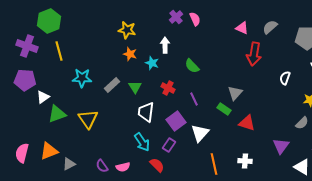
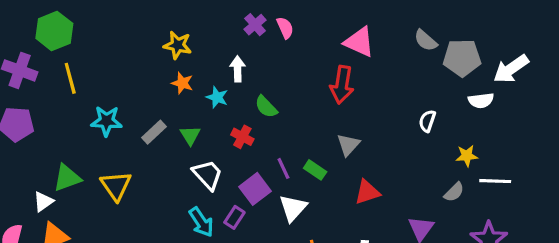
gray semicircle: (270, 27) -> (426, 40), moved, turned -98
pink triangle: (242, 28) -> (359, 42), size x1.5
red arrow: (254, 54) -> (342, 85), moved
green semicircle: (192, 66) -> (266, 107), moved
white triangle: (43, 97) -> (43, 202), moved
purple line: (194, 99) -> (283, 168), moved
green rectangle: (224, 109) -> (315, 170), moved
white trapezoid: (146, 112) -> (208, 175), turned 130
red triangle: (247, 123) -> (367, 192), turned -36
purple rectangle: (169, 145) -> (234, 217), moved

